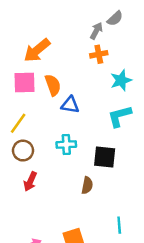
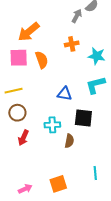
orange cross: (99, 54) -> (72, 44), moved
cyan star: (121, 80) -> (97, 56), turned 30
blue triangle: (70, 105) -> (65, 94), moved
yellow line: (18, 123) -> (14, 91), turned 42
cyan cross: (66, 144) -> (52, 125), moved

